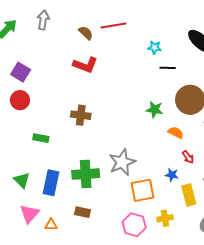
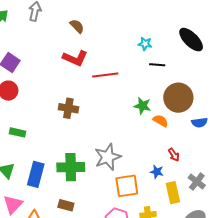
red line: (113, 25) -> (105, 75), moved
orange semicircle: (176, 133) -> (160, 121), moved
green rectangle: (41, 138) -> (18, 132), moved

